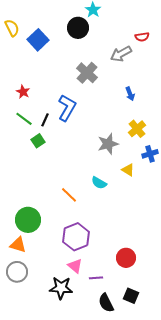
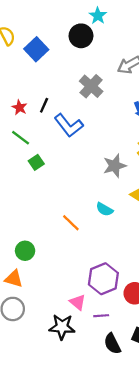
blue L-shape: (67, 108) -> (69, 125), turned 112
black line: (45, 120) -> (44, 105), moved
green circle: (28, 220) -> (25, 251), size x0.7
purple hexagon: (76, 237) -> (103, 279), moved

